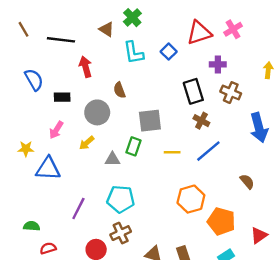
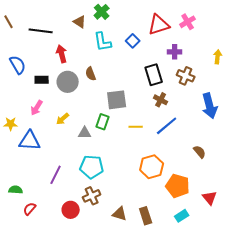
gray circle: (97, 112) -> (68, 82), moved
red triangle: (259, 235) -> (210, 198), turned -35
red semicircle: (48, 248) -> (30, 209), turned -32

